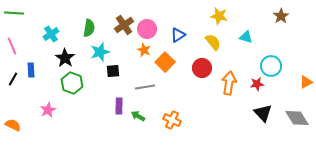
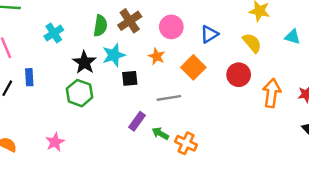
brown cross: (124, 25) -> (130, 21), moved
orange star: (144, 50) -> (157, 56), moved
black star: (65, 58) -> (84, 62), moved
purple rectangle: (119, 106) -> (137, 121), turned 35
pink star: (48, 110) -> (55, 142), moved
orange cross: (172, 120) -> (186, 143), moved

